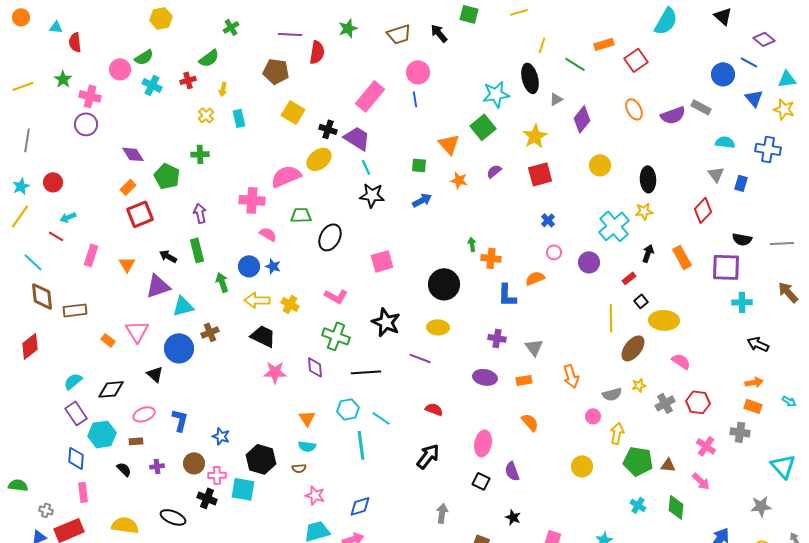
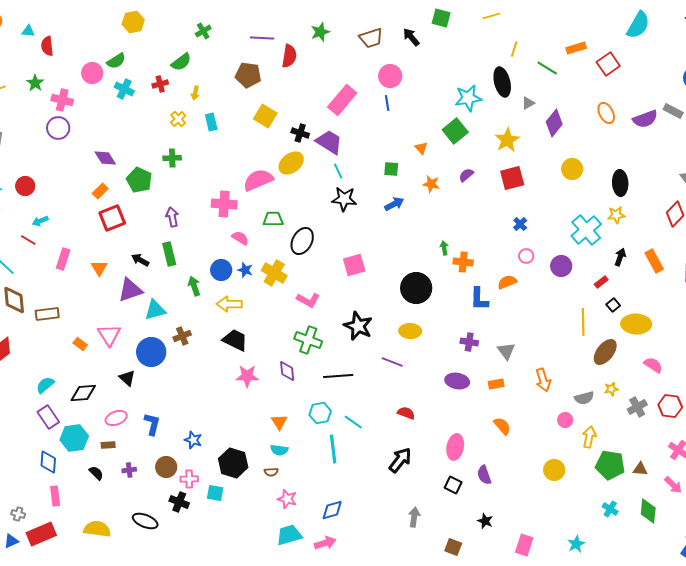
orange triangle: (449, 144) -> (421, 148), size x0.6
yellow cross: (290, 304) -> (274, 273), moved, size x1.4
cyan square: (243, 489) -> (215, 493), size x0.7

